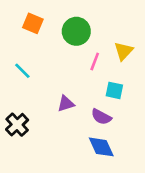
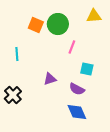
orange square: (33, 23) -> (36, 25), moved
yellow triangle: (124, 51) -> (94, 16), moved, turned 42
cyan line: (22, 71) -> (17, 54), turned 40

